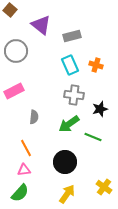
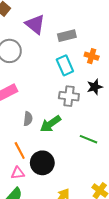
orange cross: (96, 65) -> (92, 56), moved
black star: (100, 109) -> (95, 87), moved
green arrow: (69, 124) -> (51, 124), moved
black circle: (65, 162) -> (42, 163), moved

